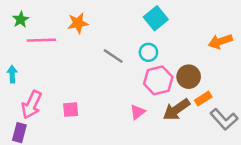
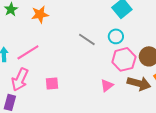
orange star: (78, 23) -> (40, 14), moved
pink line: (41, 40) -> (28, 52), moved, turned -30
brown arrow: (176, 110) -> (139, 83), turned -130

